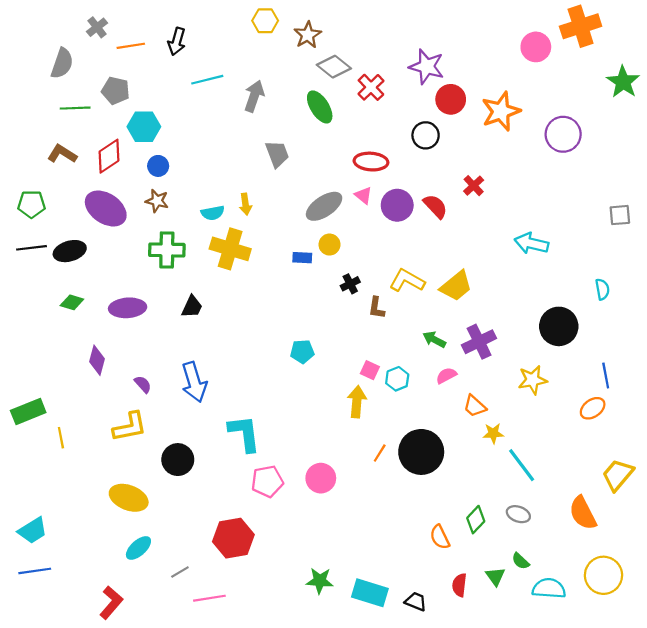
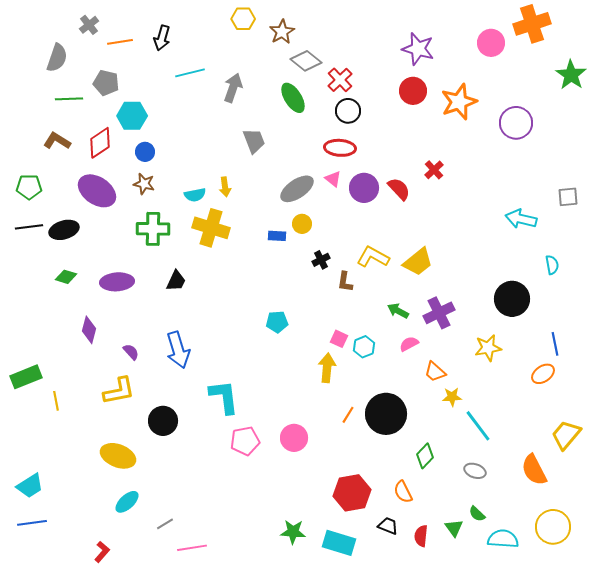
purple star: (427, 67) -> (418, 49), moved
black circle: (426, 135) -> (348, 111), moved
cyan arrow: (531, 243) -> (521, 219), moved
green diamond: (476, 520) -> (425, 456), moved
red hexagon: (233, 538) -> (352, 493), moved
black trapezoid: (416, 601) -> (388, 526), moved
red L-shape: (111, 603) -> (102, 552), size x0.7

